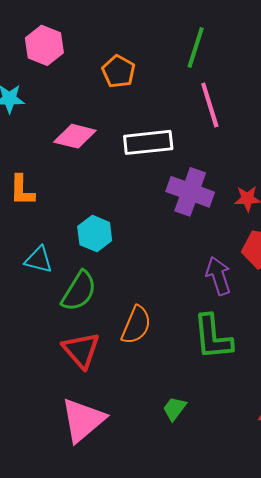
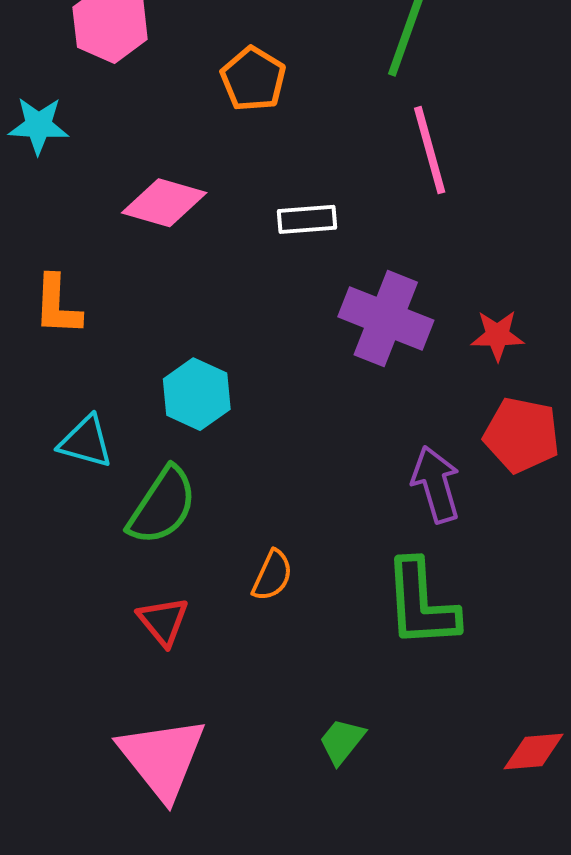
white rectangle: (148, 142) -> (307, 219), size x0.6
orange semicircle: (136, 325) -> (272, 575), size x0.7
red triangle: (81, 350) -> (163, 621), size x0.7
pink triangle: (83, 420) -> (162, 758), turned -30

